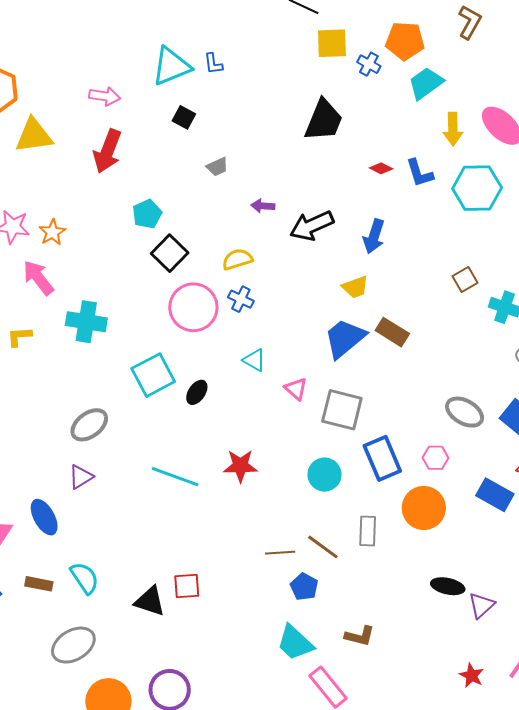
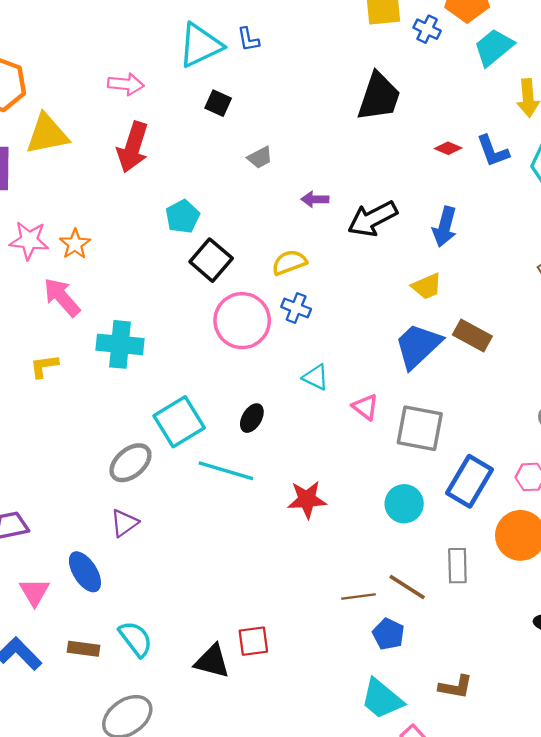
cyan square: (153, 375) -> (179, 422), moved
blue rectangle: (382, 458) -> (469, 481), turned 57
cyan line: (175, 477) -> (226, 471), moved

